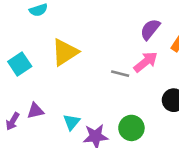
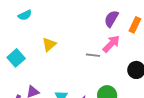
yellow triangle: (65, 52) -> (49, 44), size x0.7

